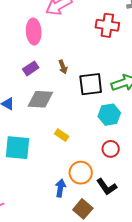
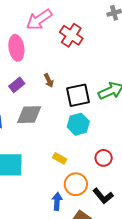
red cross: (107, 25) -> (71, 35), moved, turned 30
cyan hexagon: (109, 115) -> (78, 124), moved
yellow rectangle: (62, 135) -> (60, 158), moved

